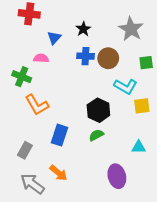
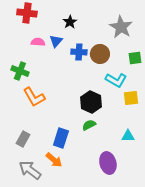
black star: (83, 29) -> (70, 22), moved
blue triangle: (54, 38) -> (56, 41), moved
pink semicircle: (41, 58) -> (38, 42), moved
blue rectangle: (60, 135) -> (61, 138), moved

